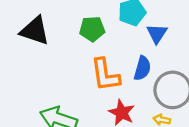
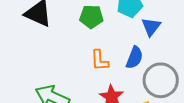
orange L-shape: (105, 75) -> (100, 60), size x0.7

